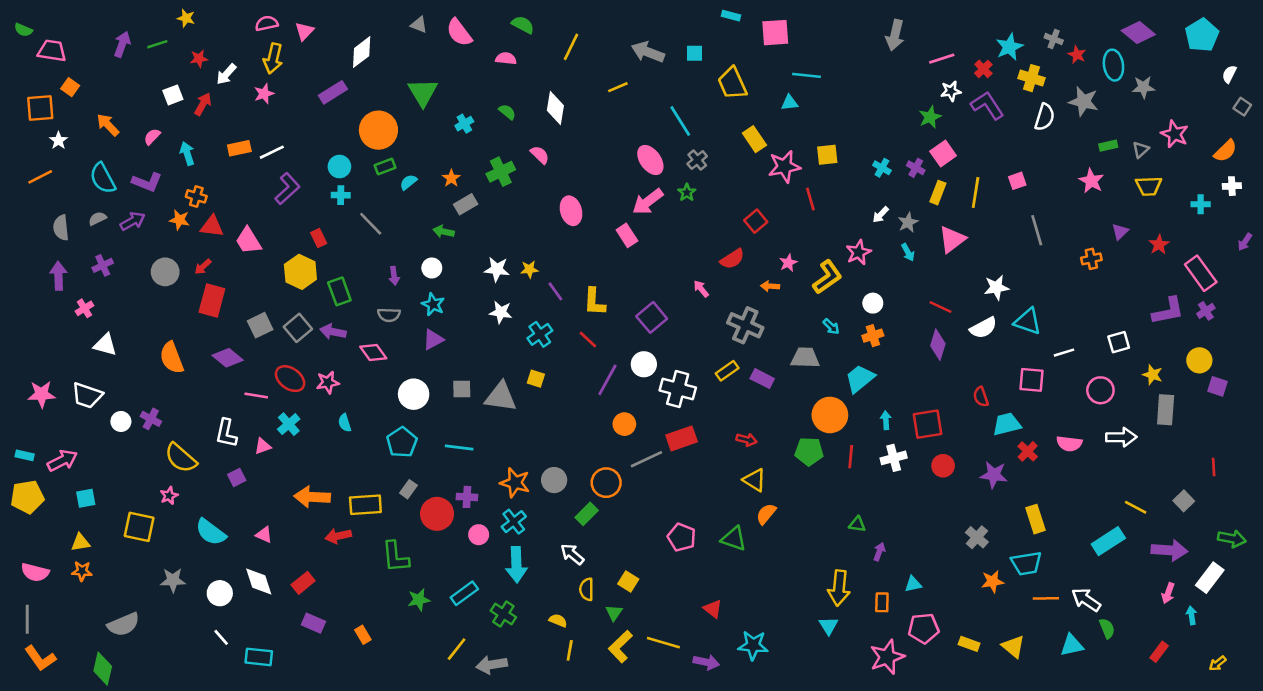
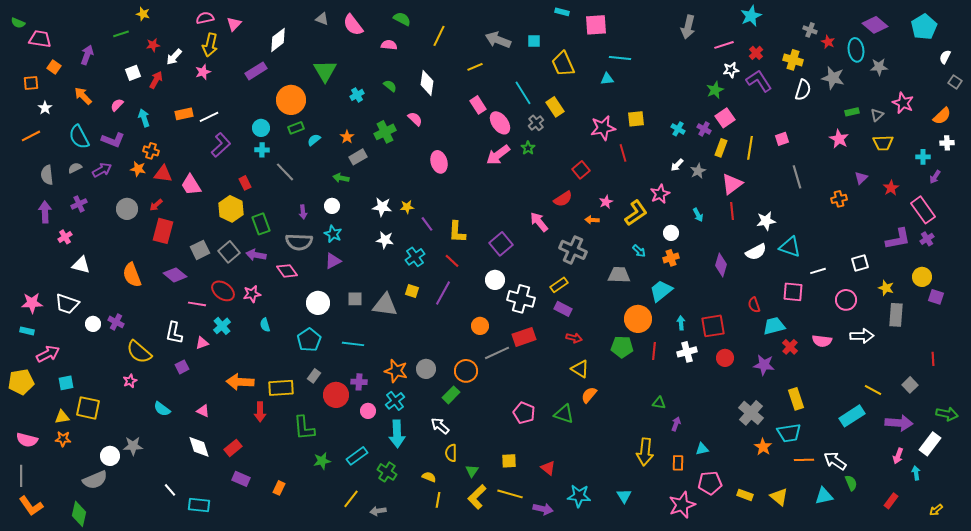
purple arrow: (122, 44) -> (87, 55), moved
cyan star: (1009, 47) -> (751, 16), moved
orange square: (40, 108) -> (31, 83), size x0.7
yellow rectangle: (754, 139) -> (555, 107), moved
pink rectangle: (627, 235) -> (478, 105), moved
purple arrow: (1245, 242) -> (935, 177), moved
cyan arrow: (908, 252) -> (698, 215), moved
pink arrow: (701, 289) -> (539, 222), size x1.5
red line: (940, 307) -> (732, 211), moved, turned 60
gray semicircle: (389, 315) -> (299, 242), size x1.5
purple rectangle: (762, 379) -> (563, 309), moved
purple line: (607, 380) -> (443, 293), moved
cyan rectangle: (25, 455) -> (27, 331), moved
yellow square: (139, 527) -> (88, 408), moved
cyan semicircle: (211, 532) -> (162, 409), size x0.7
red arrow: (338, 536) -> (260, 412), turned -78
gray cross: (977, 537) -> (751, 413), size x1.4
yellow square: (628, 581) -> (509, 461), moved, turned -35
orange star: (992, 581) -> (763, 447), turned -30
white circle: (220, 593) -> (110, 456), moved
cyan triangle: (829, 626) -> (624, 496), moved
orange rectangle: (363, 635) -> (279, 488), turned 56
gray arrow: (492, 665) -> (378, 511), size x0.7

